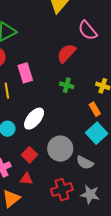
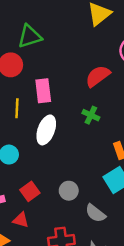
white ellipse: (34, 119) -> (46, 130), moved, turned -30
gray circle: (60, 149) -> (69, 191), size x0.6

